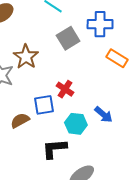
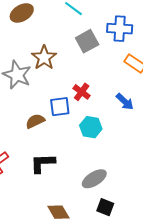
blue arrow: (104, 115) -> (125, 102), moved
black L-shape: (54, 149) -> (43, 163), moved

